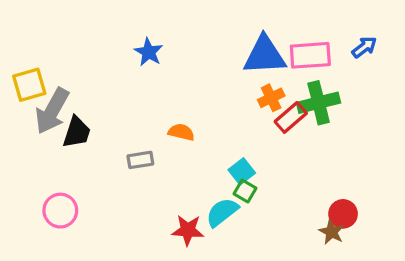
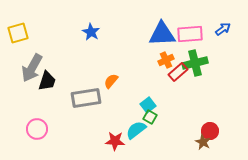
yellow square: (29, 85) -> (18, 33), moved
orange semicircle: (181, 132) -> (111, 81), turned -63
gray rectangle: (140, 160) -> (86, 98), size x1.8

